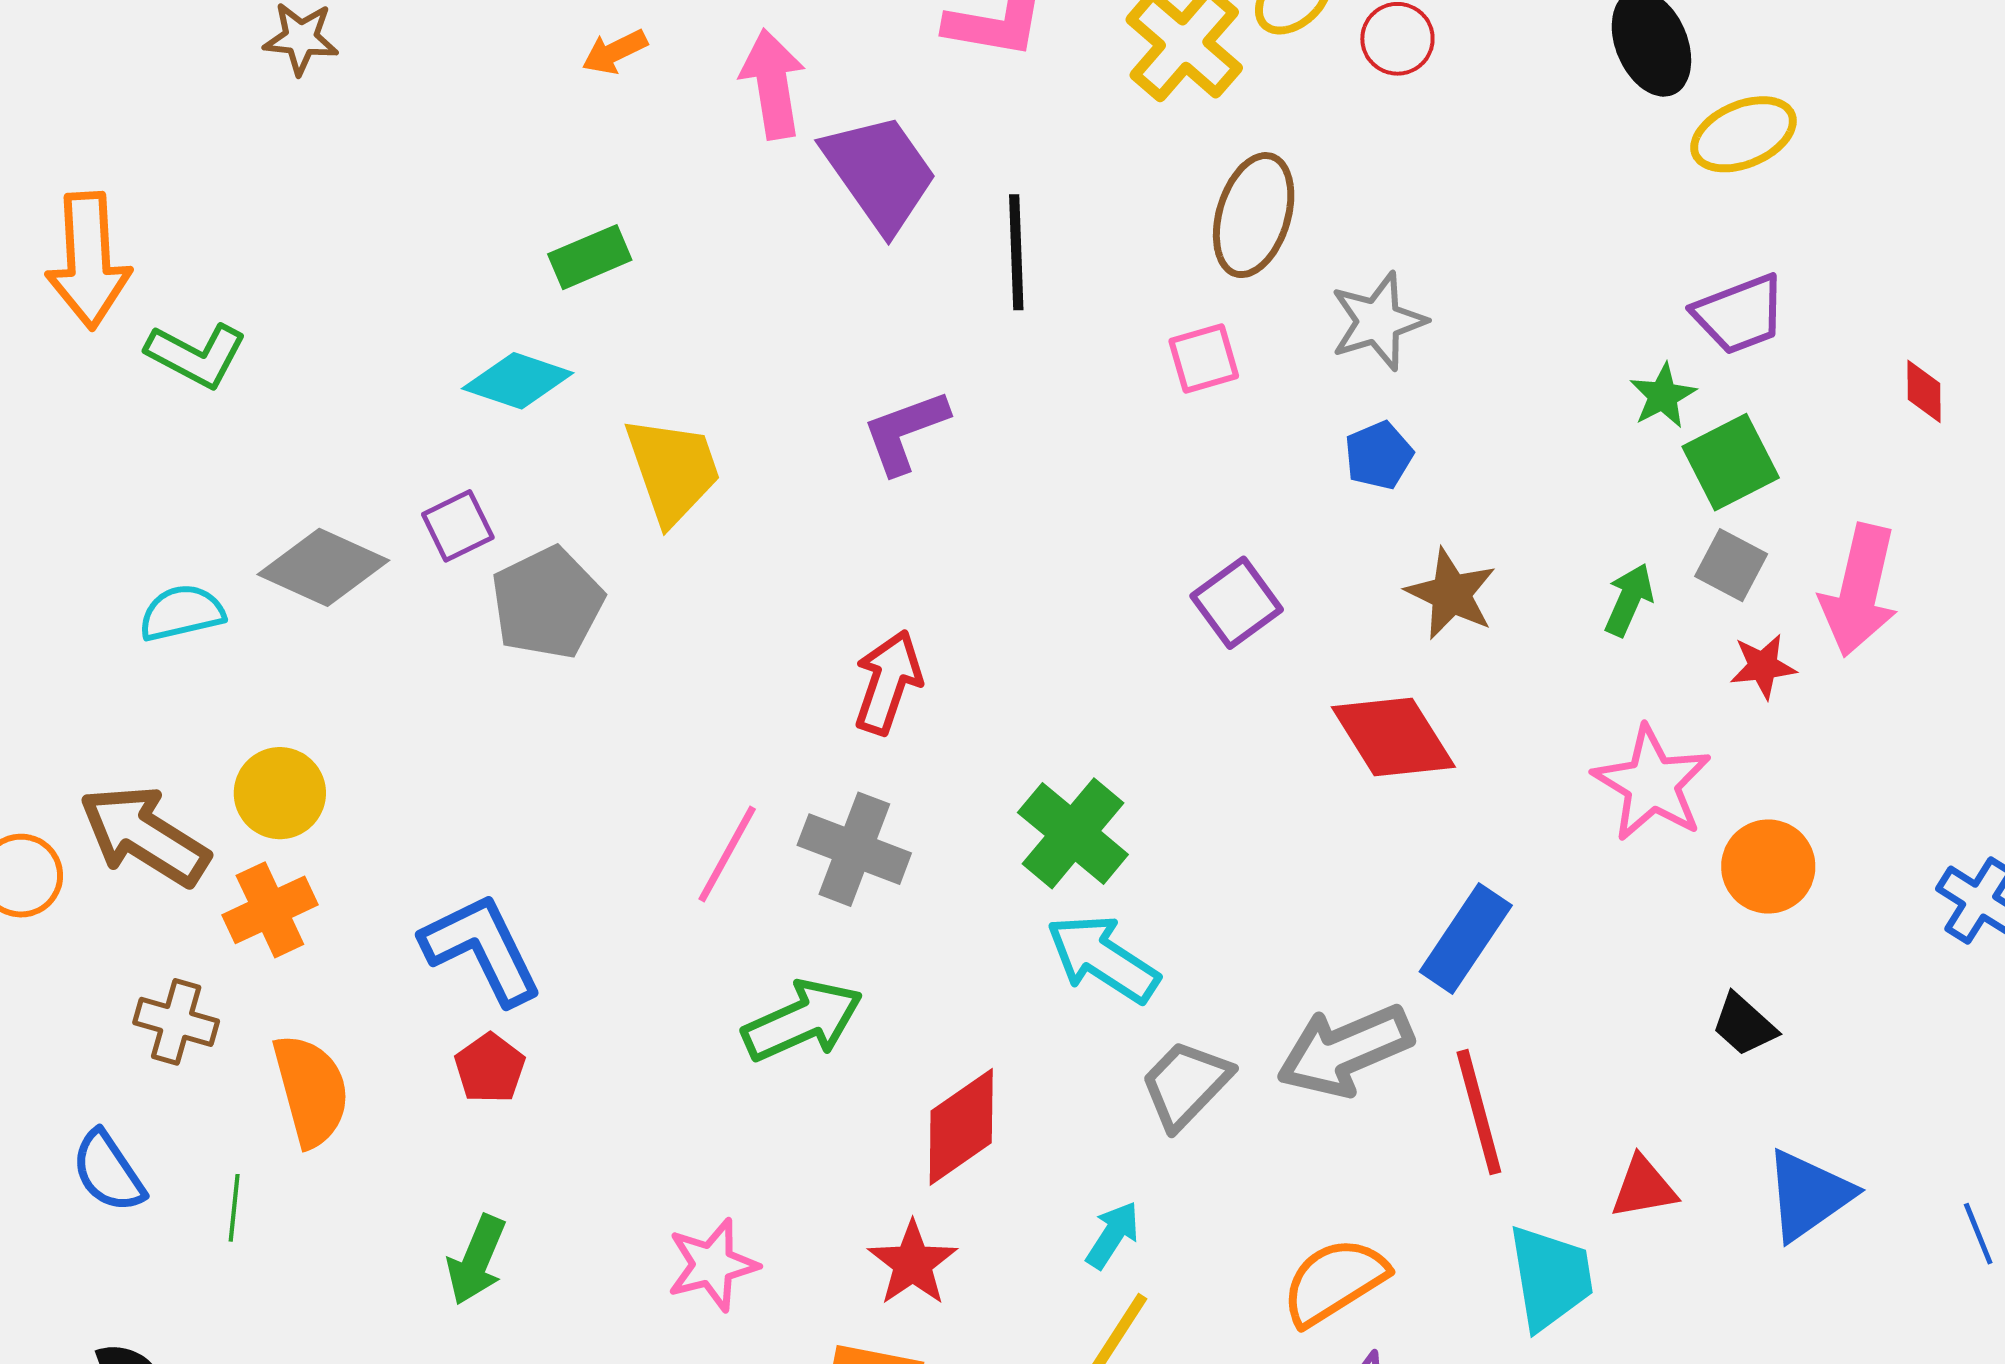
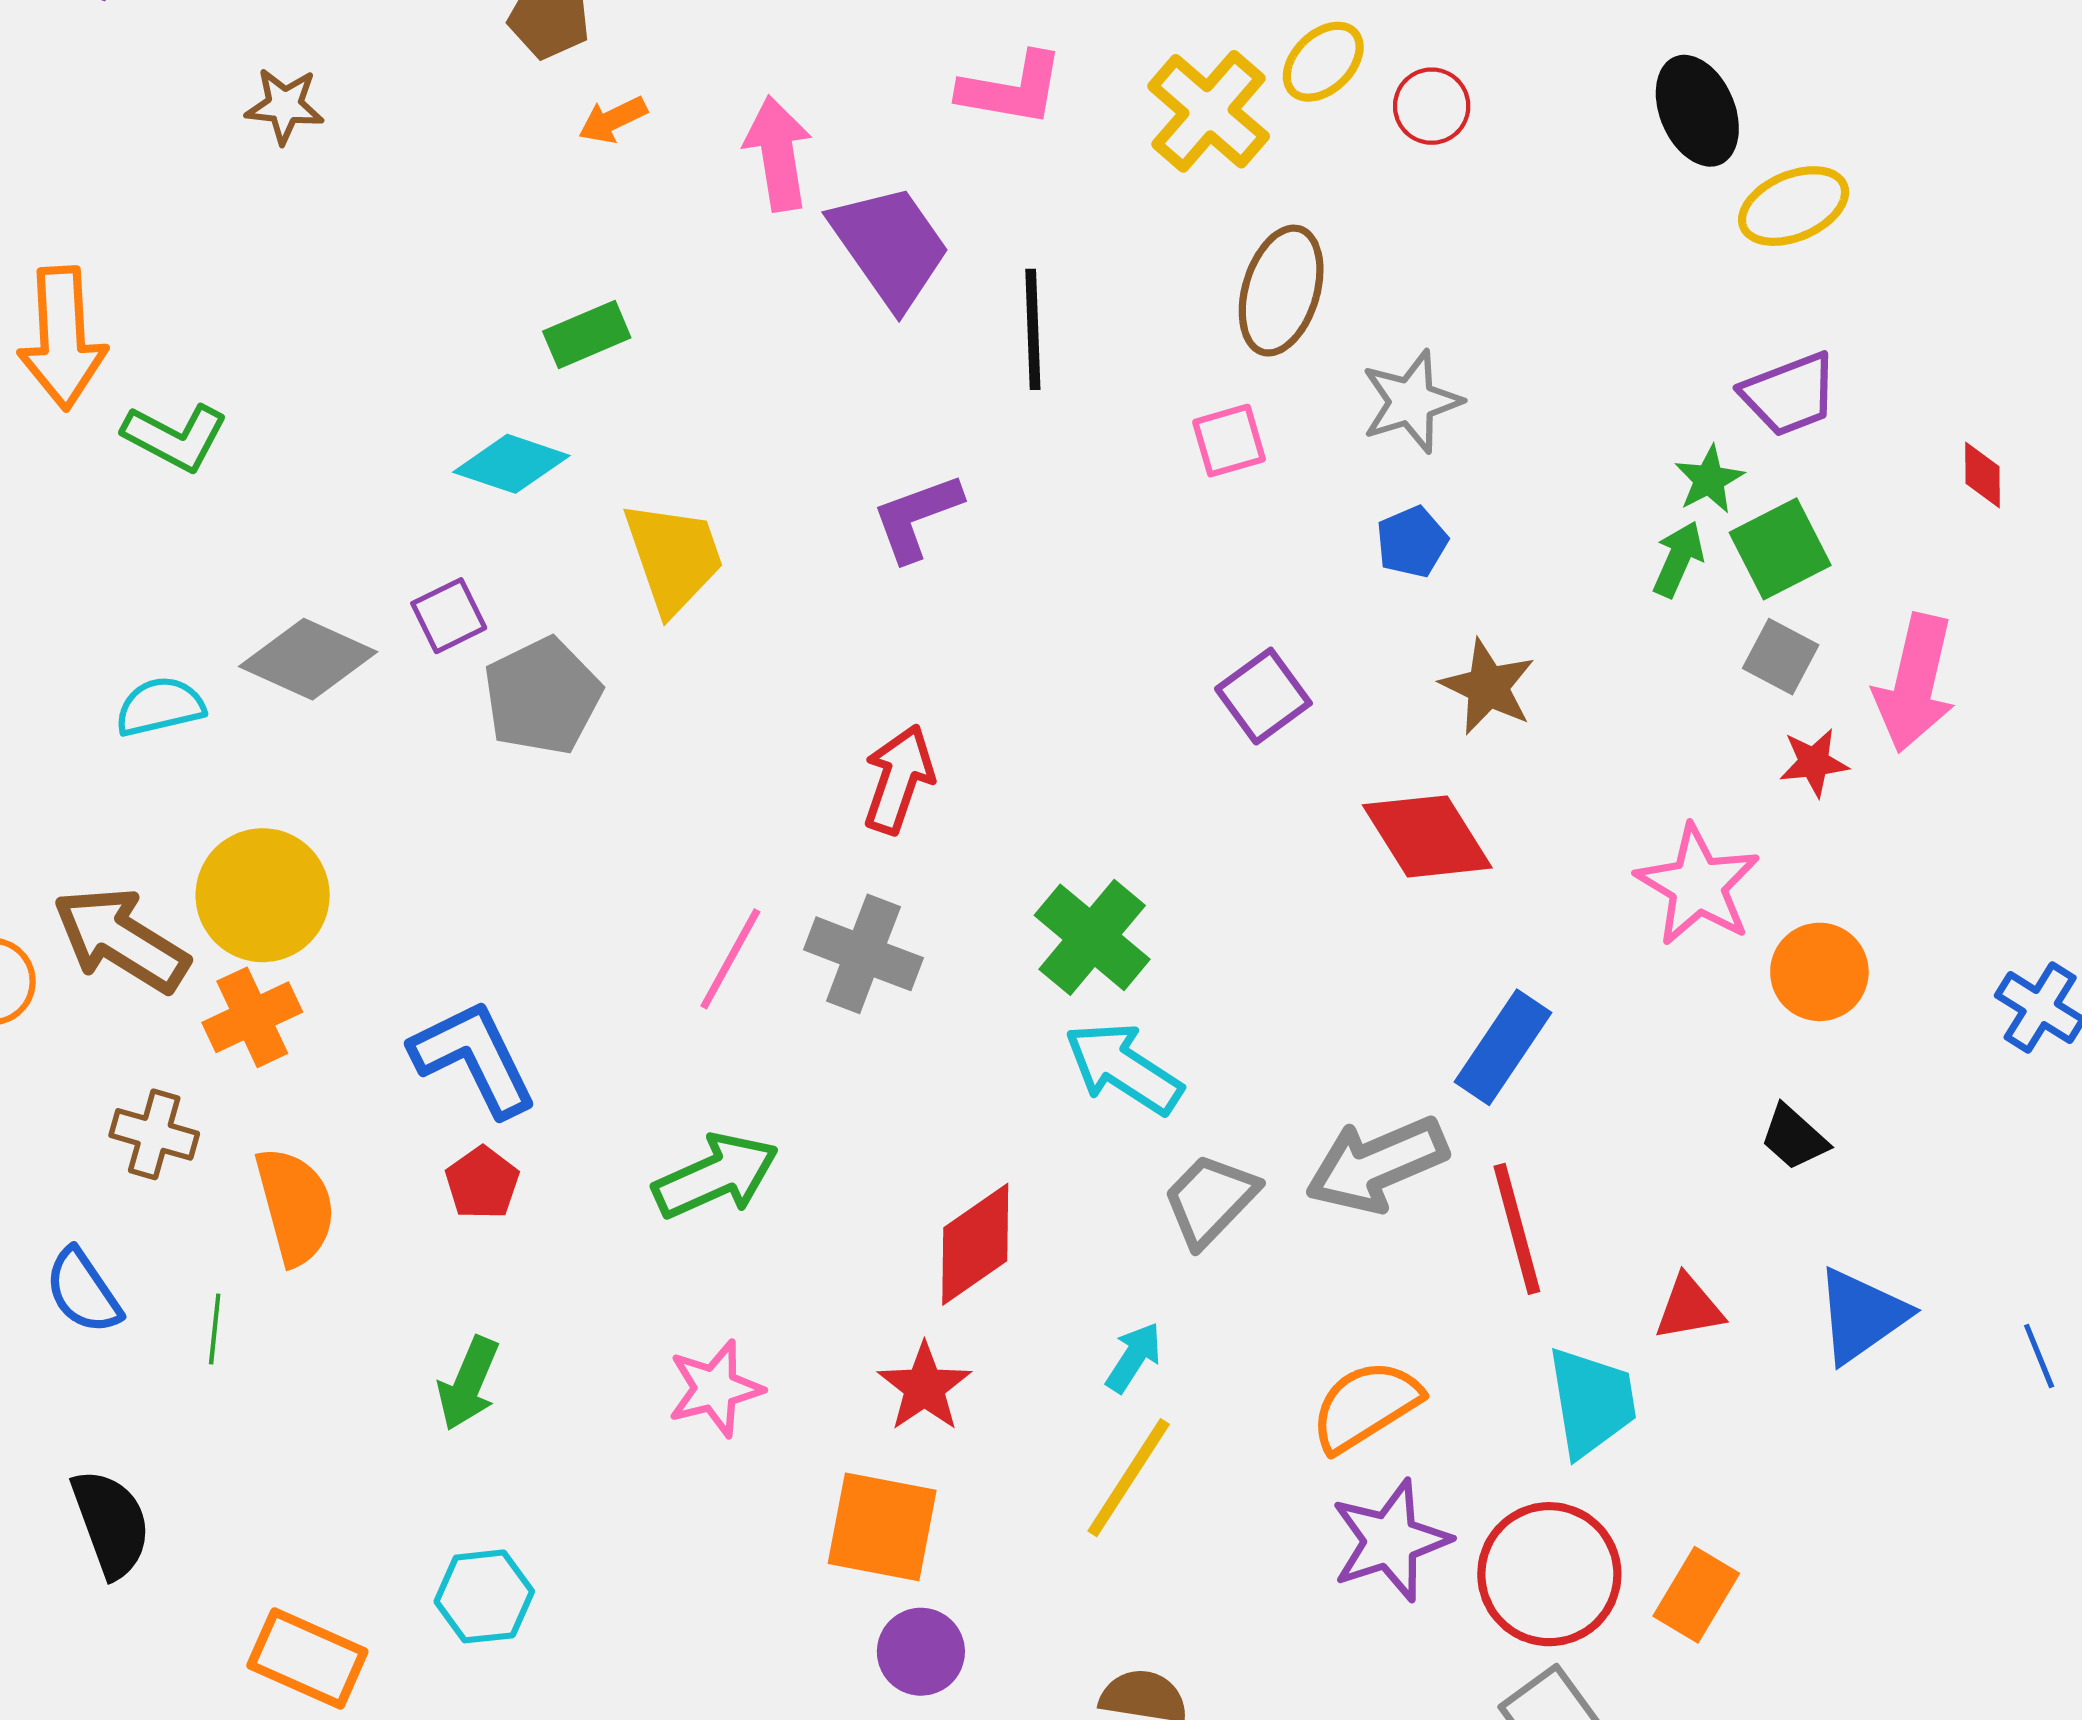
green arrow: (1629, 600) -> (1678, 559), moved
yellow circle: (280, 793) -> (263, 895), size x1.4
green arrow: (803, 1021) -> (716, 1176), moved

